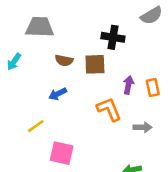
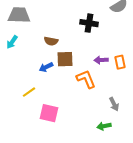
gray trapezoid: (40, 27) -> (19, 15), moved
brown square: (95, 64) -> (65, 59), moved
purple arrow: (128, 85) -> (101, 60), turned -104
gray arrow: (143, 127) -> (114, 104), moved, turned 64

